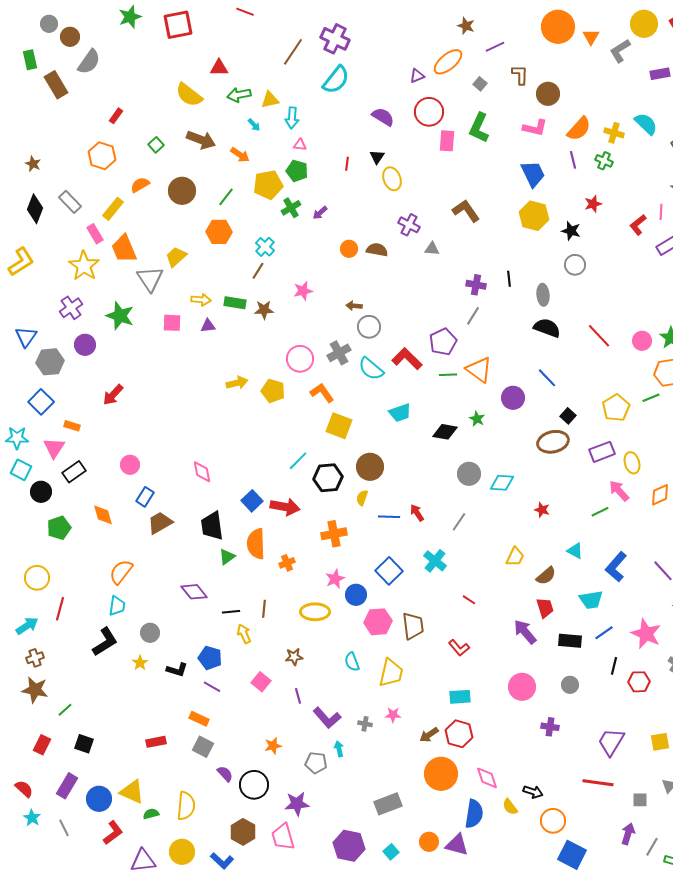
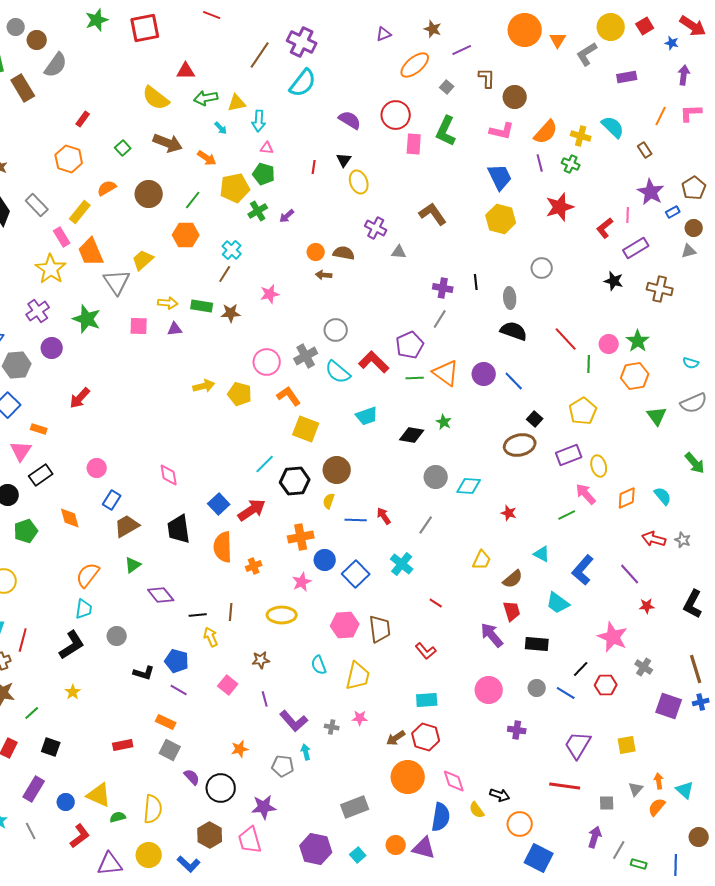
purple triangle: (417, 76) -> (384, 34), moved
red star: (593, 204) -> (560, 207), size x1.6
black star: (571, 231) -> (614, 281), moved
brown arrow: (354, 306) -> (324, 275), moved
purple circle: (513, 398) -> (484, 374), moved
green line: (651, 398) -> (589, 364), moved, turned -66
red arrow: (285, 507) -> (252, 510), turned -44
green triangle: (227, 557) -> (133, 565), moved
blue circle: (356, 595) -> (325, 560), moved
cyan trapezoid: (591, 600) -> (558, 603), turned 45
red line: (60, 609) -> (23, 640), moved
blue line: (604, 633) -> (566, 693), moved, turned 66
yellow star: (140, 663) -> (73, 692), moved
black line: (614, 666) -> (581, 669), turned 30
blue circle: (99, 799) -> (66, 802), size x0.7

